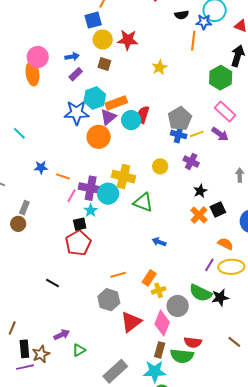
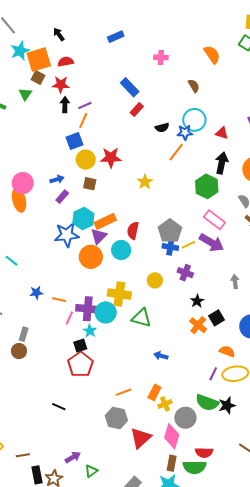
orange line: (193, 41) -> (176, 152), turned 36
cyan circle: (131, 120) -> (121, 250), moved
purple arrow: (220, 134) -> (211, 243), size x1.4
brown line: (12, 328) -> (23, 455), turned 64

